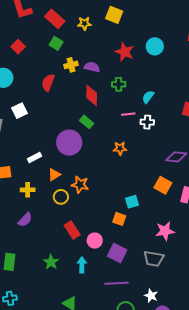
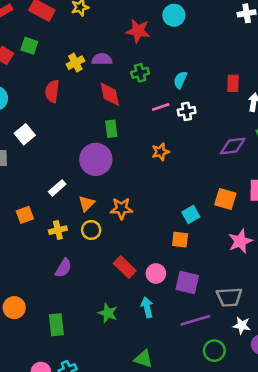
green square: (56, 43) -> (29, 46), moved
green rectangle: (87, 122) -> (111, 129), turned 56
orange square: (163, 185) -> (225, 199), moved
yellow circle: (61, 197) -> (91, 230), moved
gray trapezoid: (154, 259) -> (229, 297), moved

